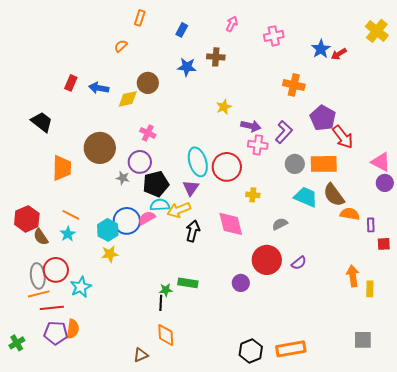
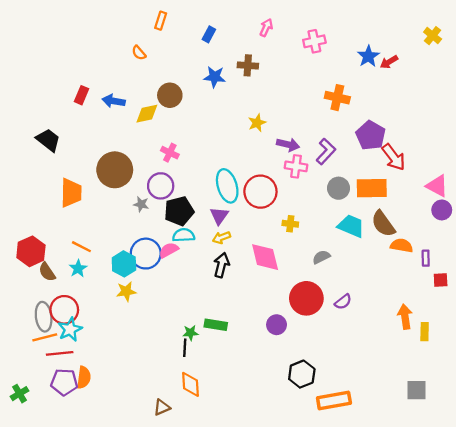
yellow cross: (377, 31) -> (433, 36), size x0.7
orange semicircle: (121, 46) -> (139, 53), turned -88
yellow arrow: (179, 210) -> (221, 238), moved, size x0.7
cyan star: (81, 287) -> (70, 329), moved
black hexagon: (251, 351) -> (302, 374), moved

